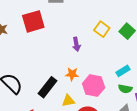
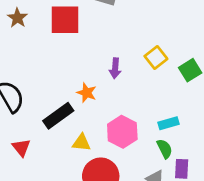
orange star: (72, 74) -> (87, 93), moved
green semicircle: (125, 89) -> (165, 149), turned -144

